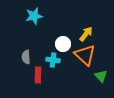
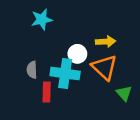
yellow arrow: (86, 34) -> (106, 42), turned 49
cyan cross: (53, 60) -> (65, 74), size x1.6

